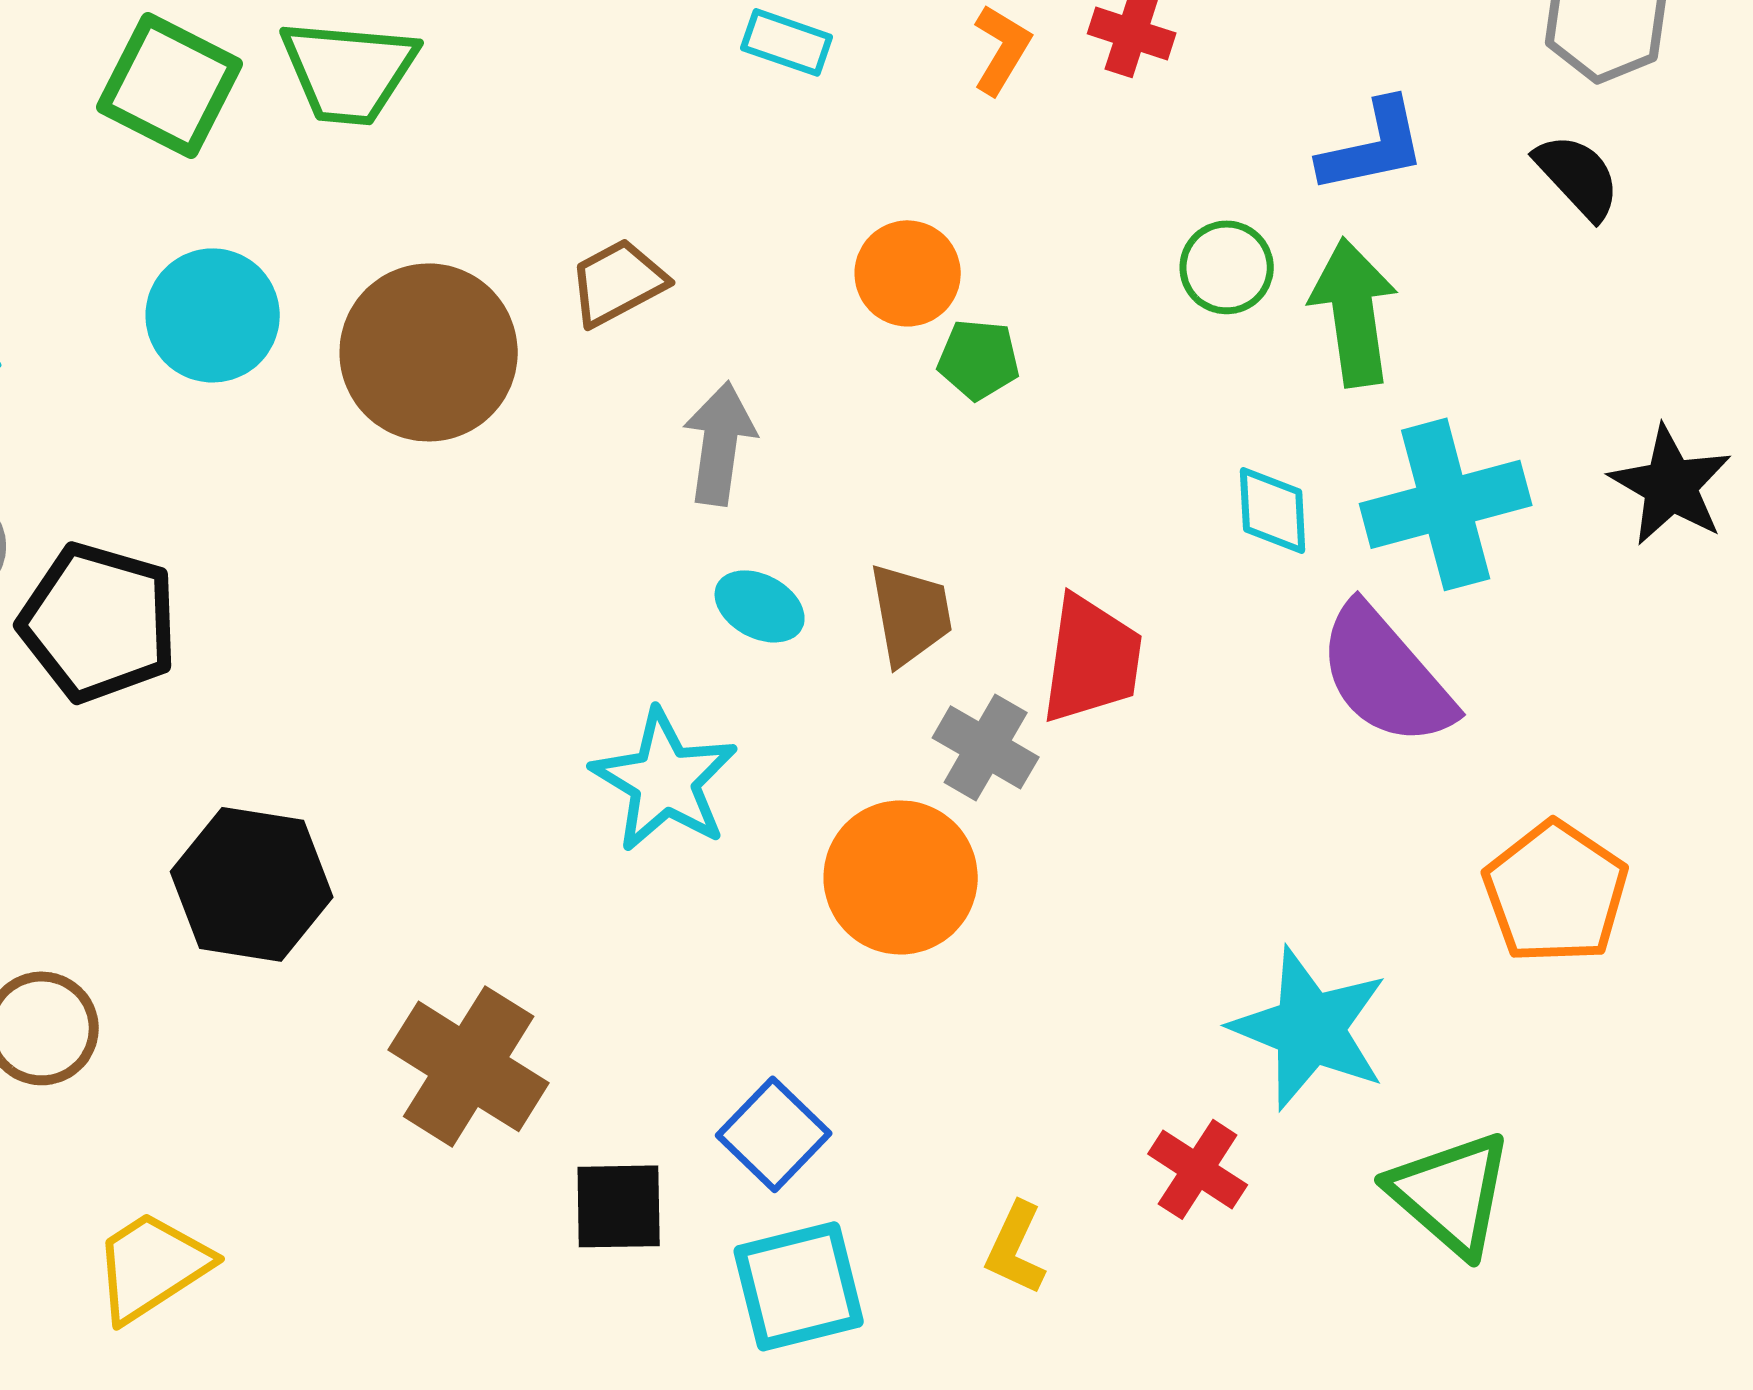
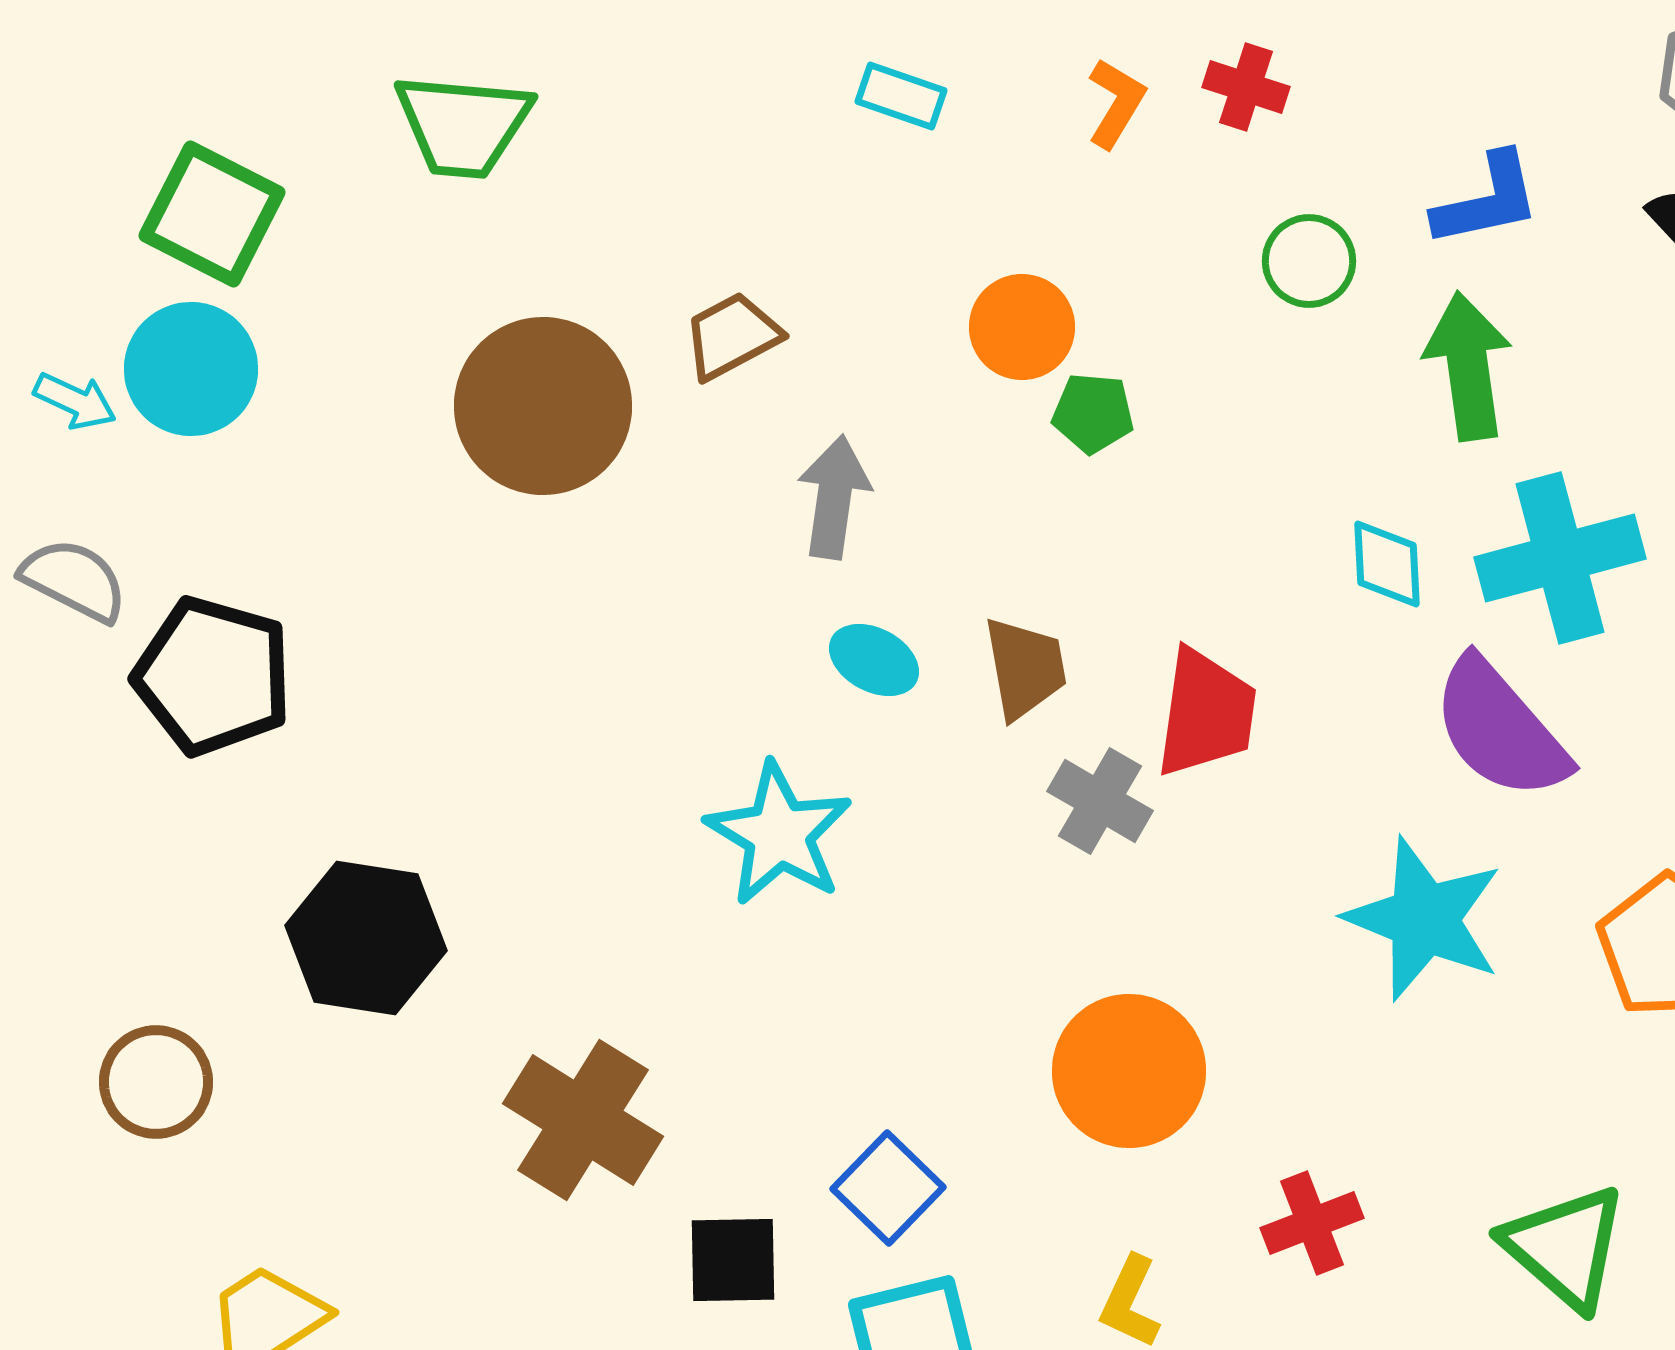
green square: (170, 85) -> (212, 214), moved
green circle: (1227, 267) -> (1309, 261), moved
cyan circle: (213, 315) -> (191, 369), moved
orange circle: (901, 877) -> (1129, 1071), moved
cyan star: (1310, 1028) -> (1424, 919), moved
red cross: (1198, 1169) -> (1312, 1223), turned 36

